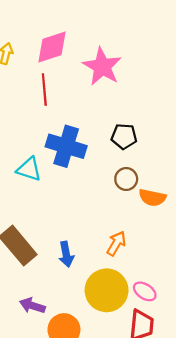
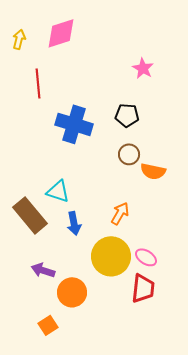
pink star: (102, 67) -> (143, 68), moved, size x0.6
red line: (44, 89) -> (38, 83), moved
cyan triangle: (29, 169) -> (58, 191), moved

